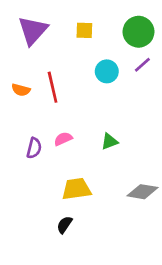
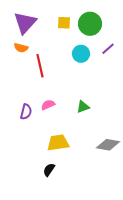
green circle: (138, 32) -> (90, 24), moved
orange semicircle: (21, 90) -> (21, 48), moved

